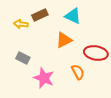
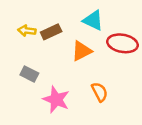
brown rectangle: (40, 15) -> (51, 32), moved
red ellipse: (96, 53) -> (123, 43), moved

